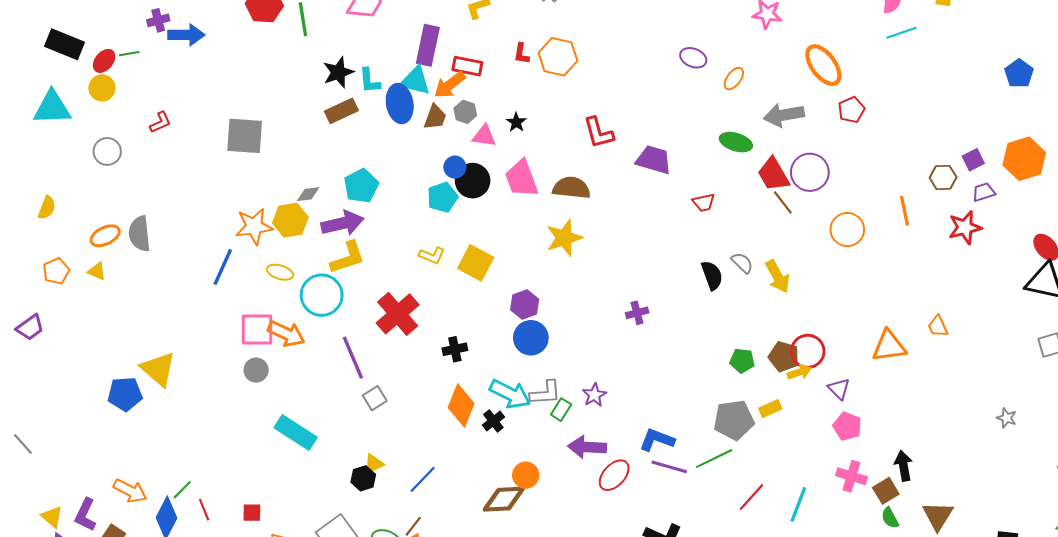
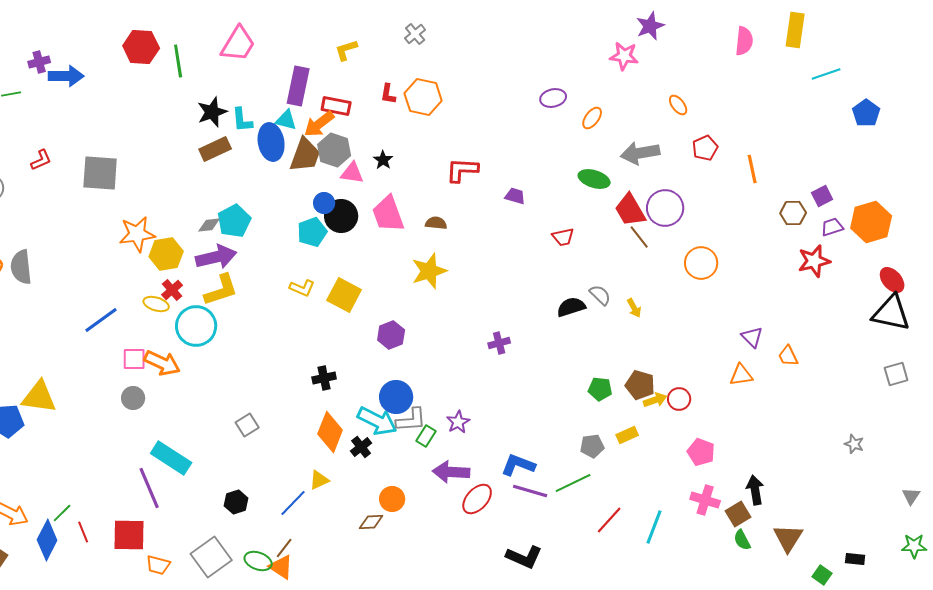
cyan line: (901, 33) -> (826, 74), moved
purple ellipse: (693, 58) -> (553, 98), turned -35
orange ellipse: (823, 65) -> (678, 105), size x0.5
cyan triangle: (415, 81) -> (286, 120), size x0.7
gray hexagon: (465, 112) -> (334, 150), size x1.5
brown trapezoid: (435, 117) -> (305, 155), size x1.4
red L-shape: (599, 133) -> (462, 170), turned 108
gray square: (245, 136) -> (100, 173), moved
orange hexagon: (1024, 159) -> (871, 222), moved
purple trapezoid: (654, 160) -> (515, 196), size x0.6
brown semicircle: (571, 188) -> (436, 223), size x0.6
gray diamond: (308, 194) -> (209, 225), moved
orange line: (905, 211) -> (752, 169), moved
orange star: (254, 226) -> (137, 234), moved
blue line: (223, 267) -> (101, 320), moved, turned 30
black semicircle: (712, 275) -> (571, 307), turned -88
yellow arrow: (778, 276) -> (634, 308), size x0.6
red cross: (398, 314) -> (172, 290), moved, size x0.5
pink square: (257, 329) -> (134, 359), size x0.7
blue circle: (531, 338) -> (396, 397), moved
orange triangle: (889, 346) -> (741, 375), size x0.7
red circle: (808, 351) -> (679, 399), moved, size x0.7
purple line: (353, 358) -> (149, 488), moved
yellow triangle: (158, 369) -> (39, 397), turned -33
purple triangle: (839, 389) -> (752, 337), moved
gray pentagon: (734, 420) -> (592, 446), size x0.6
yellow triangle: (374, 464) -> (319, 480), moved
brown diamond: (504, 499) -> (371, 522), size x0.6
red square: (252, 513) -> (129, 535), size x1.8

